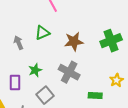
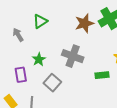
brown star: (74, 41) -> (84, 23), moved

